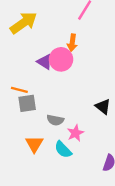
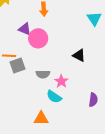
pink circle: (61, 59) -> (38, 38), moved
orange triangle: (34, 144) -> (41, 118), moved, turned -49

